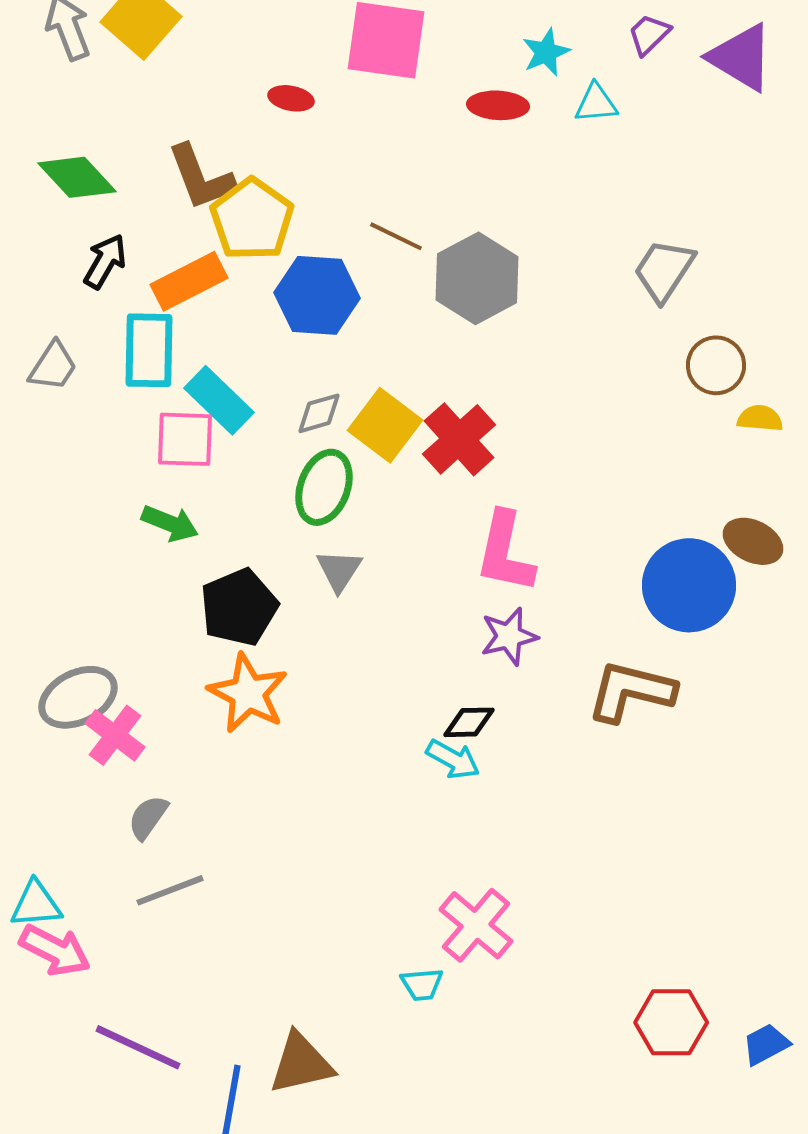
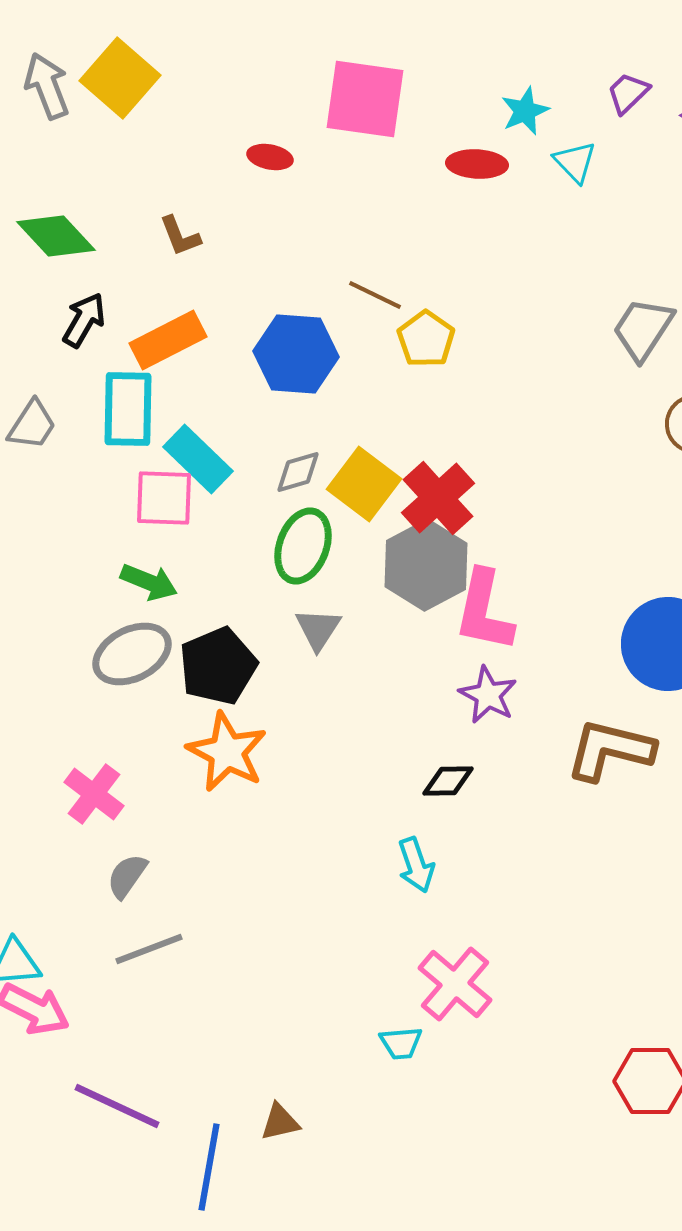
cyan triangle: (596, 103) -> (575, 162), turned 51
brown L-shape: (201, 177) -> (180, 236), size x0.6
yellow pentagon: (252, 219) -> (426, 339), moved, size x0.7
gray hexagon: (477, 278) -> (426, 565), moved
purple star: (509, 636) -> (488, 695), turned -30
gray ellipse: (78, 697) -> (132, 654), moved
cyan arrow: (453, 759) -> (416, 865), moved, turned 42
brown triangle: (301, 1063) -> (280, 1122), size x0.6

